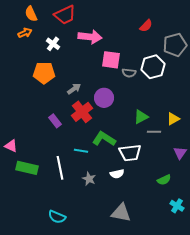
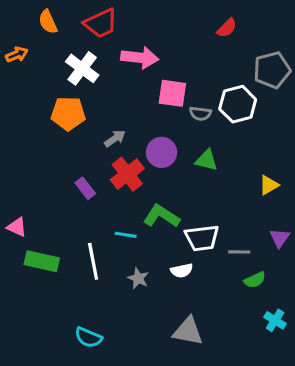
red semicircle: (146, 26) -> (227, 28), moved
orange arrow: (25, 33) -> (17, 54), moved
white cross: (53, 44) -> (82, 68), size x1.5
green triangle: (141, 117) -> (207, 160), moved, turned 42
gray line: (154, 132) -> (239, 252), moved

